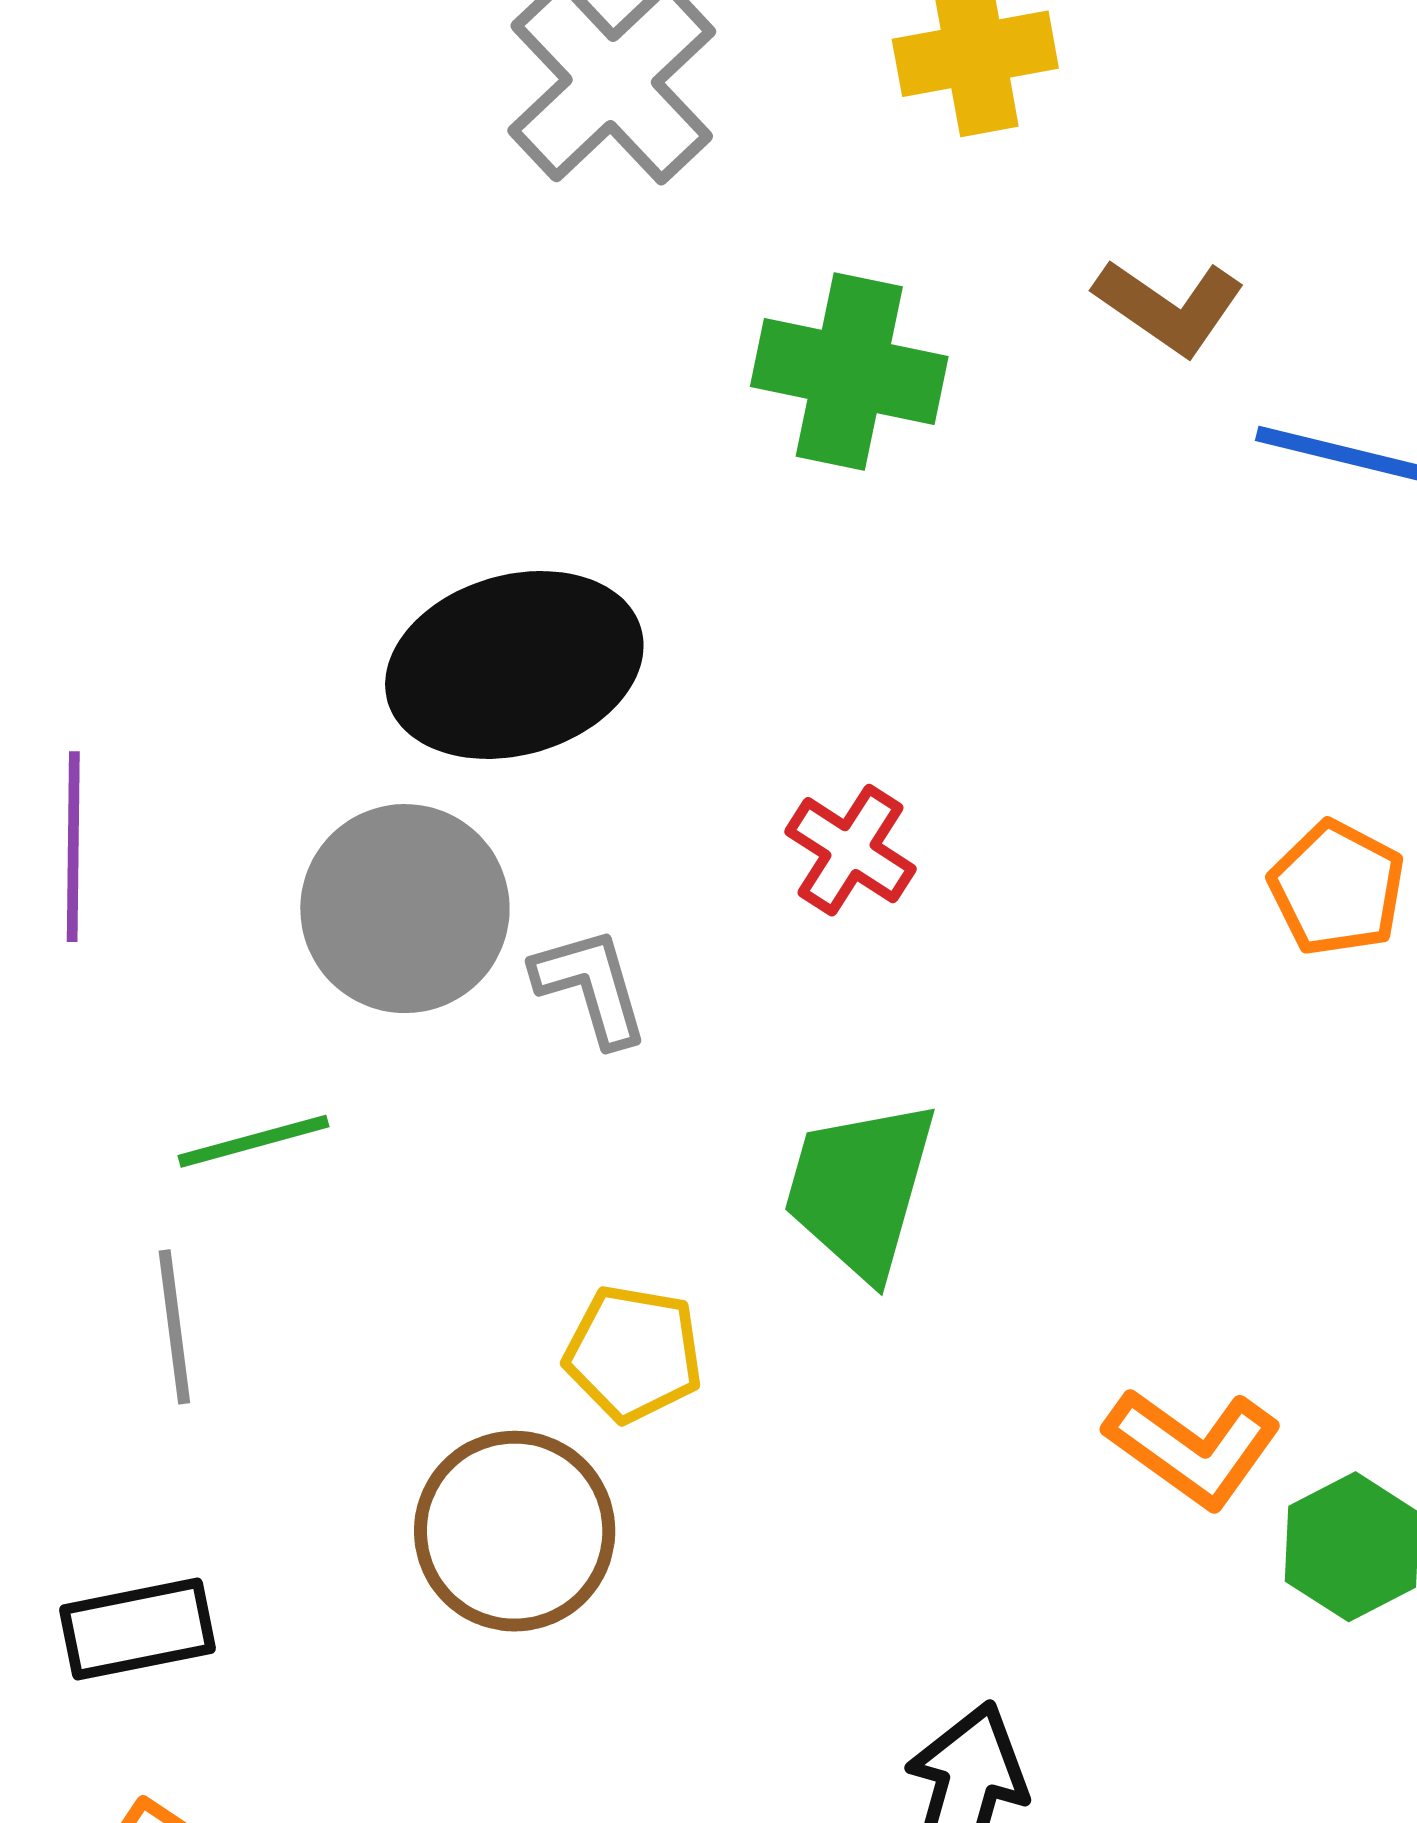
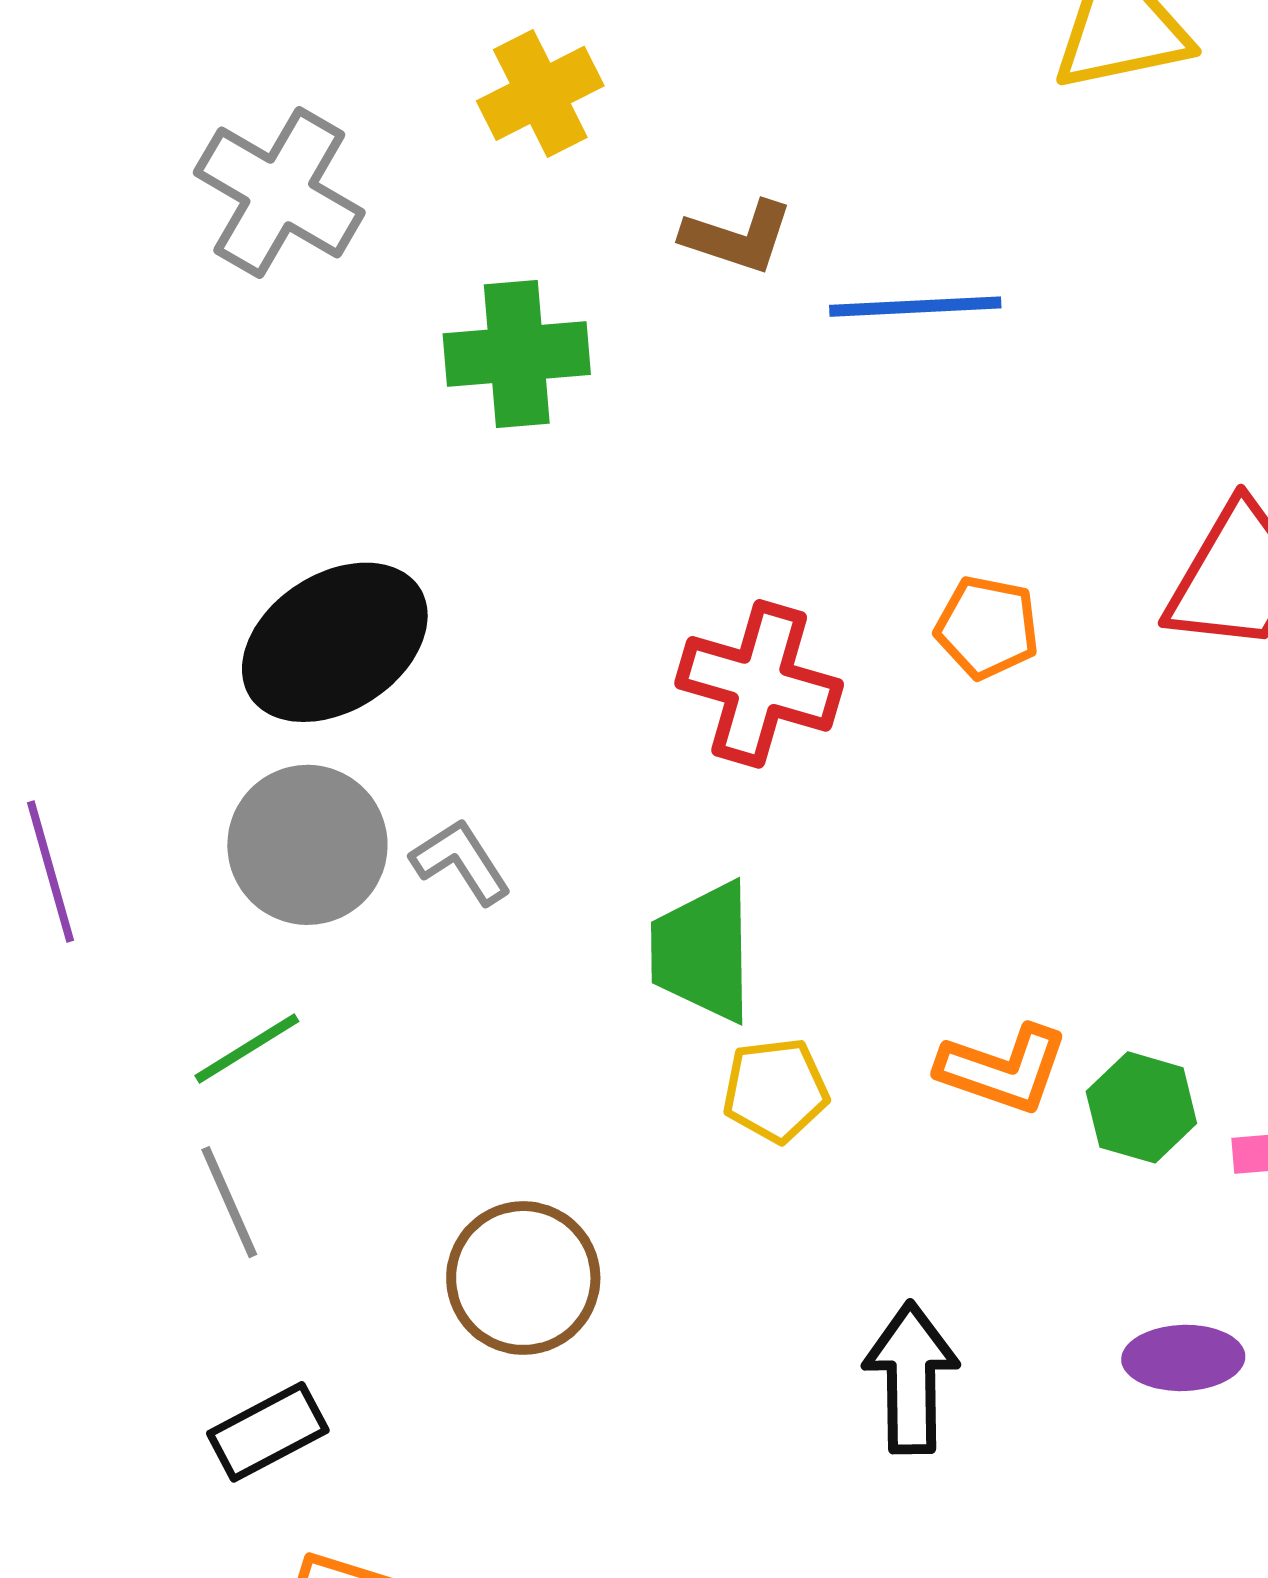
red cross: (850, 850) -> (759, 684), moved, size x1.6
yellow pentagon: (634, 1353) -> (776, 1090), moved

